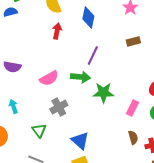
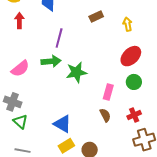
gray cross: (59, 107) -> (13, 102), moved, turned -30
pink rectangle: (132, 108) -> (108, 92), moved
brown semicircle: (133, 137) -> (105, 115), moved

